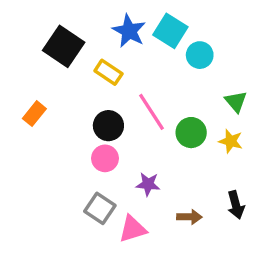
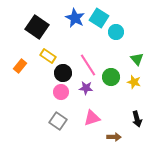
yellow rectangle: (108, 72) -> (48, 56), moved
purple star: (148, 184) -> (86, 88), moved
brown arrow: (189, 217) -> (114, 137), moved
pink triangle: (133, 229) -> (92, 118), moved

